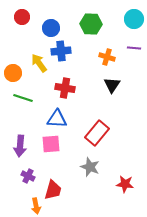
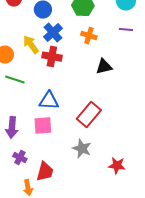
blue cross: (61, 51) -> (53, 33), turned -36
orange cross: (107, 57) -> (89, 36), moved
black triangle: (112, 85) -> (104, 67), turned 42
red cross: (65, 88) -> (52, 57), moved

